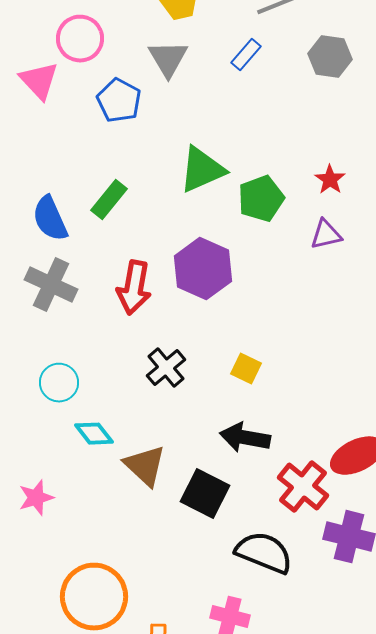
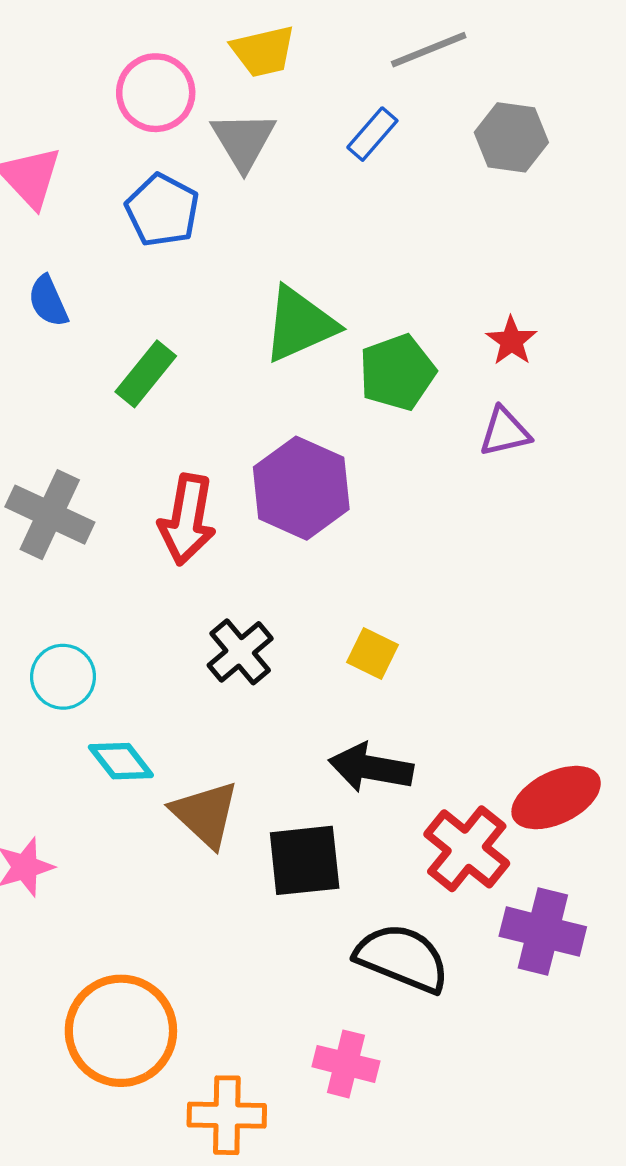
pink circle: (80, 39) -> (156, 93), moved
blue semicircle: (50, 219) -> (48, 301), moved, size x0.7
black square: (205, 494) -> (305, 860), turned -33

